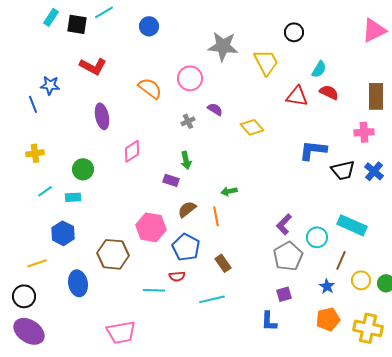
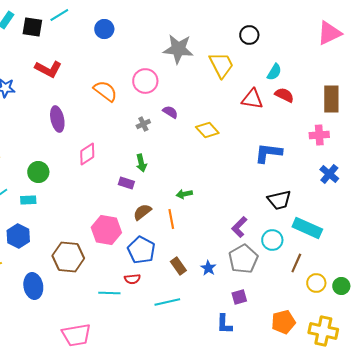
black trapezoid: (343, 170) -> (279, 200), moved
blue star: (327, 286) -> (208, 268), moved

